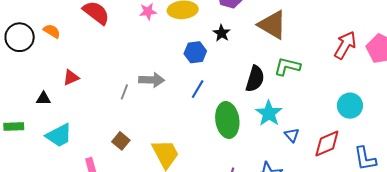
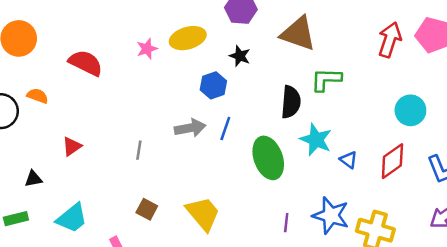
gray arrow: (152, 80) -> (190, 128), moved
black triangle: (43, 99) -> (33, 179), moved

